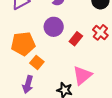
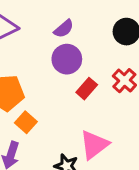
purple circle: (54, 27) -> (67, 59), moved

